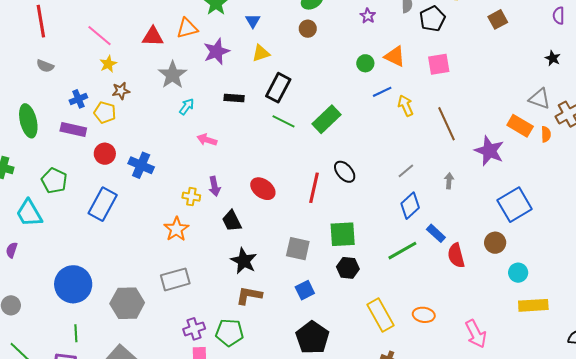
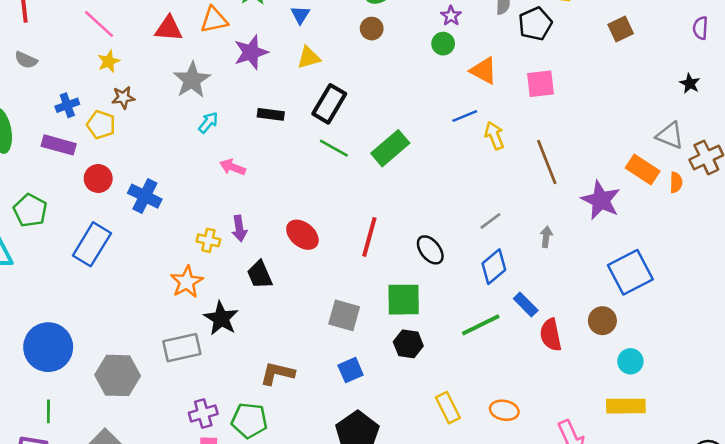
green circle: (365, 63) -> (443, 44), moved
black ellipse: (345, 172) -> (430, 250), moved
black star: (244, 261) -> (221, 318), moved
yellow rectangle: (533, 305) -> (626, 406), moved
yellow rectangle: (381, 315) -> (448, 408), size x0.7

